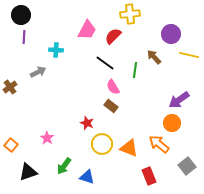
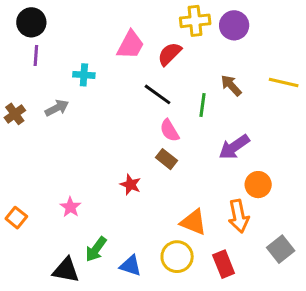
purple circle: (171, 34) -> (234, 25), moved
brown cross: (10, 87) -> (15, 114), moved
purple arrow: (179, 100) -> (234, 147), moved
yellow circle: (102, 144) -> (177, 257), moved
orange arrow: (159, 144) -> (239, 216), turned -140
black triangle: (28, 172) -> (66, 270), moved, turned 30

